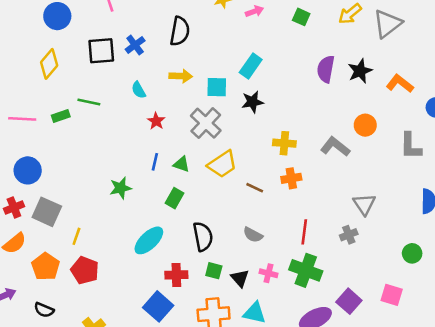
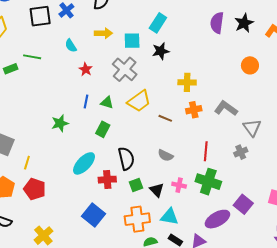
gray L-shape: (335, 147) -> (226, 108), moved
green square: (214, 271) -> (136, 185), turned -32
red cross: (176, 275) -> (107, 180), moved

